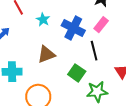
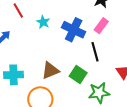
brown triangle: (46, 54) -> (50, 70), moved

